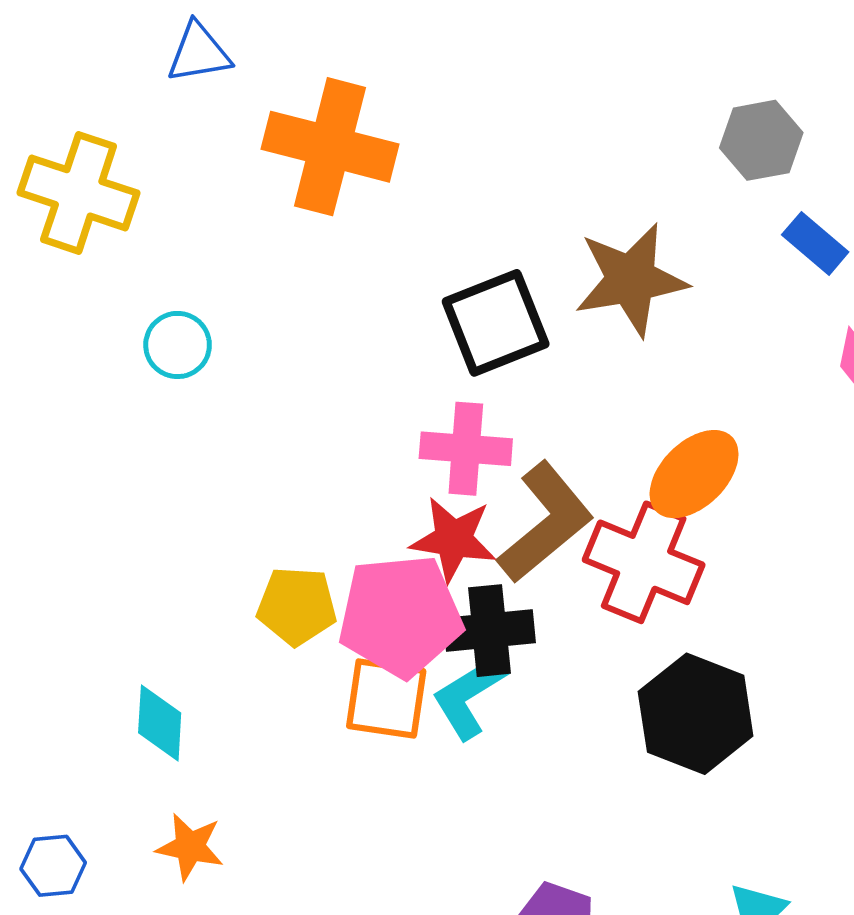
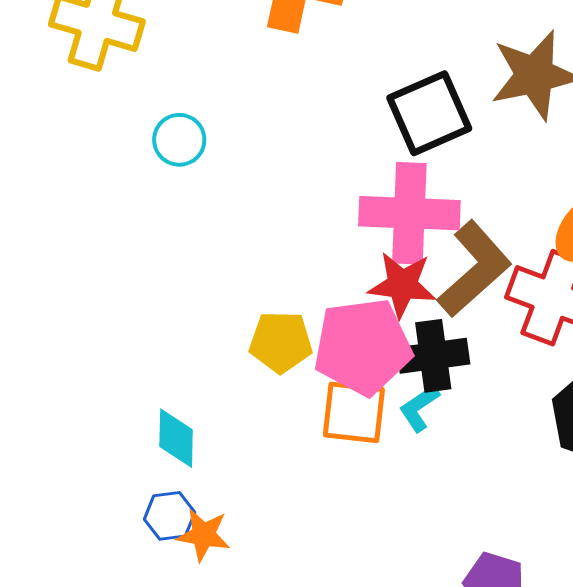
pink cross: (466, 449) -> (409, 213), size x1.4
cyan L-shape: (469, 696) -> (419, 408), size x0.7
blue hexagon: (53, 866) -> (170, 516), moved

